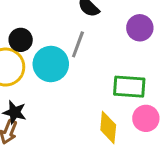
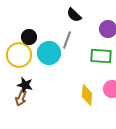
green rectangle: (129, 87) -> (101, 56), moved

